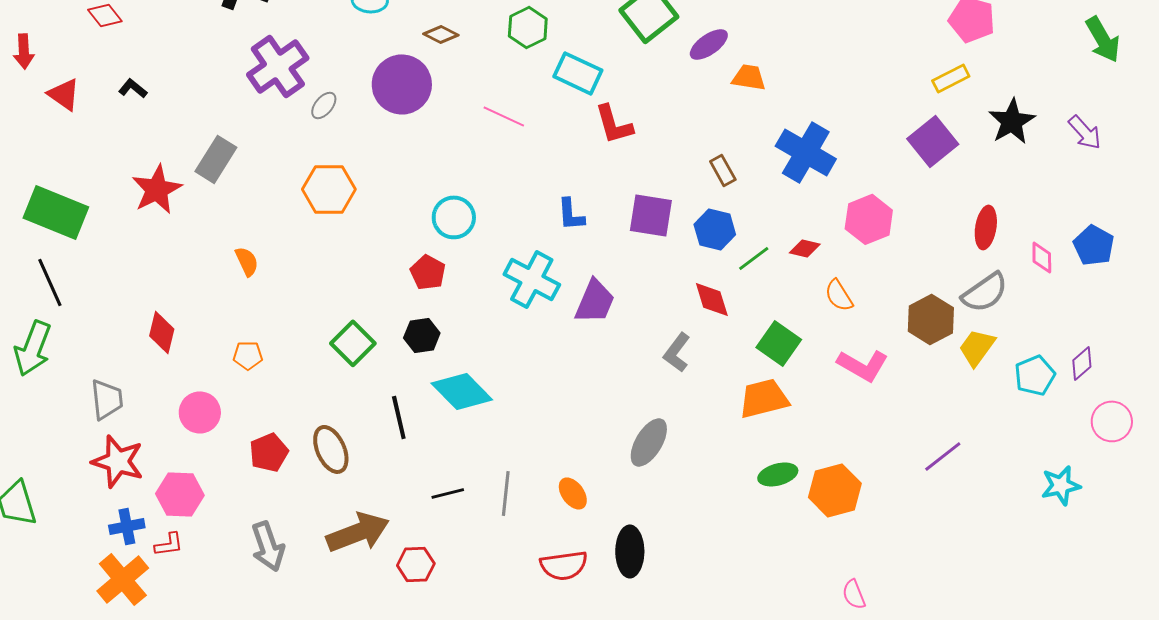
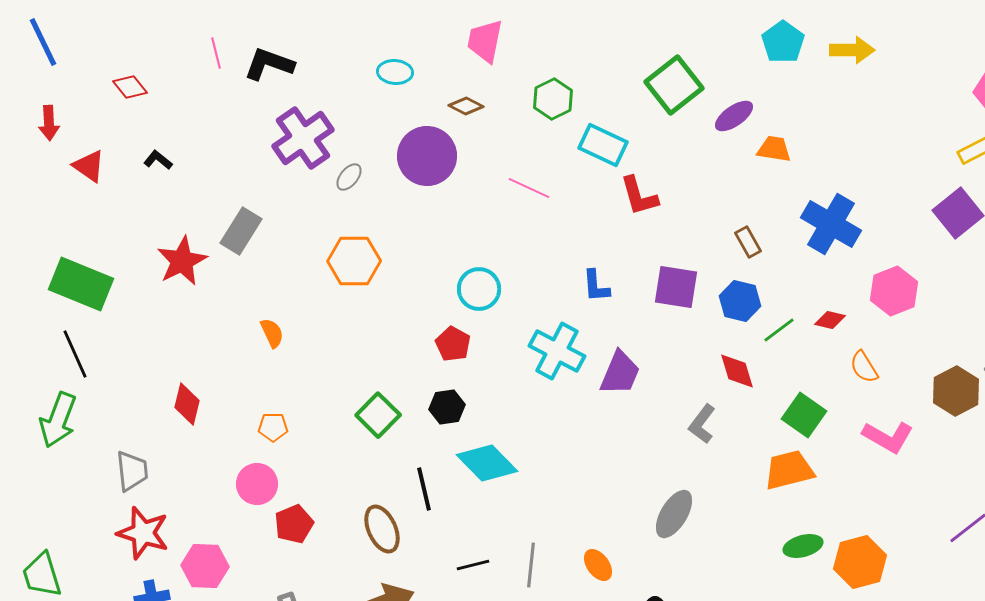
pink circle: (200, 412) -> (257, 484), moved
brown ellipse: (331, 449) -> (382, 529), moved

